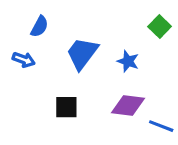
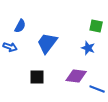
green square: (160, 27) -> (96, 26), turned -32
blue star: (128, 61) -> (88, 48), moved

